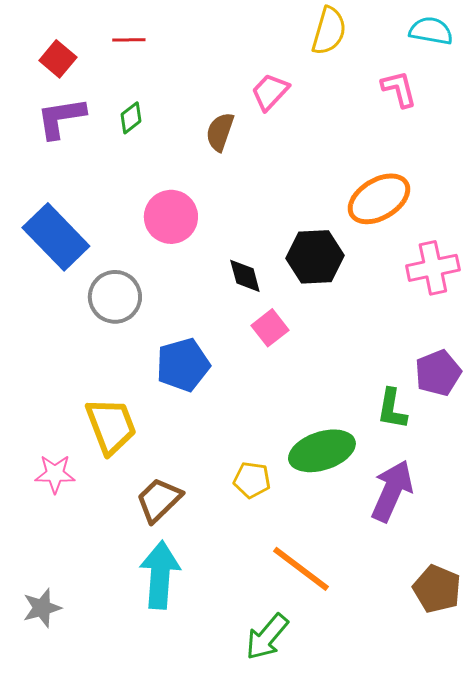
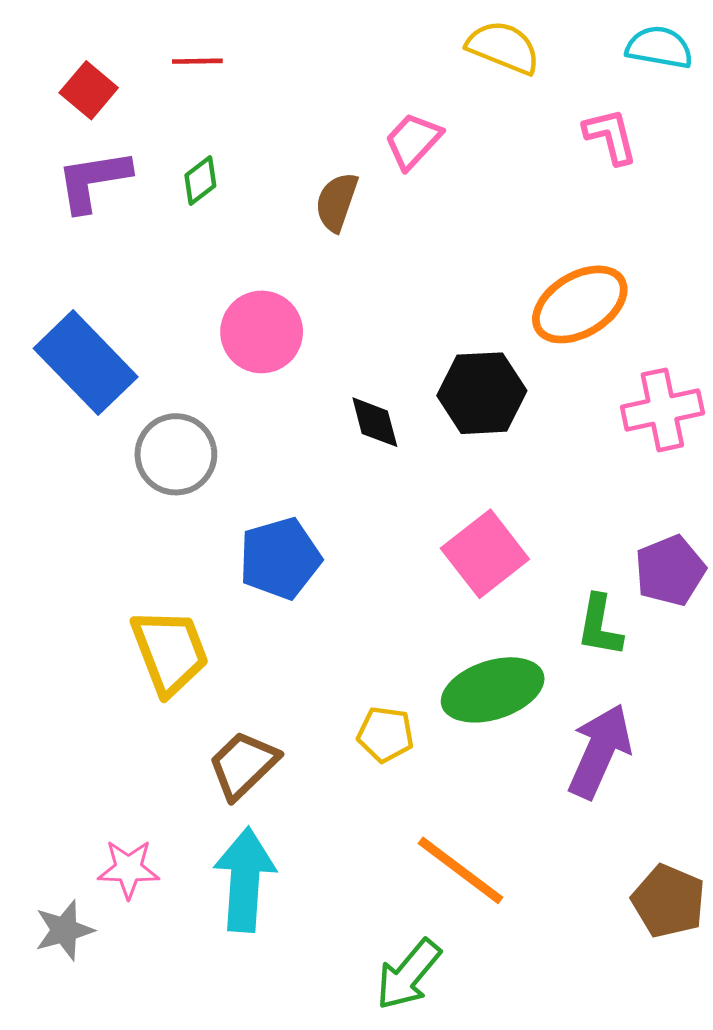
yellow semicircle: (329, 31) -> (503, 47), turned -84
pink square: (270, 328) -> (485, 554), moved, size x1.5
pink star: (55, 474) -> (128, 869), moved

